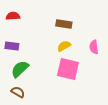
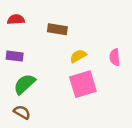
brown rectangle: (64, 24) -> (57, 29), moved
pink square: (68, 69) -> (83, 84), turned -30

